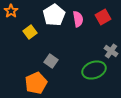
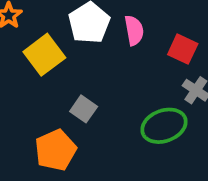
red square: (103, 17) -> (183, 49), moved, turned -35
yellow square: (30, 32) -> (44, 55), size x1.5

